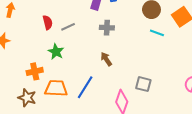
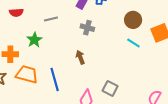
red semicircle: (48, 22) -> (16, 13), moved, turned 88
blue line: (85, 87) -> (55, 79), turned -60

